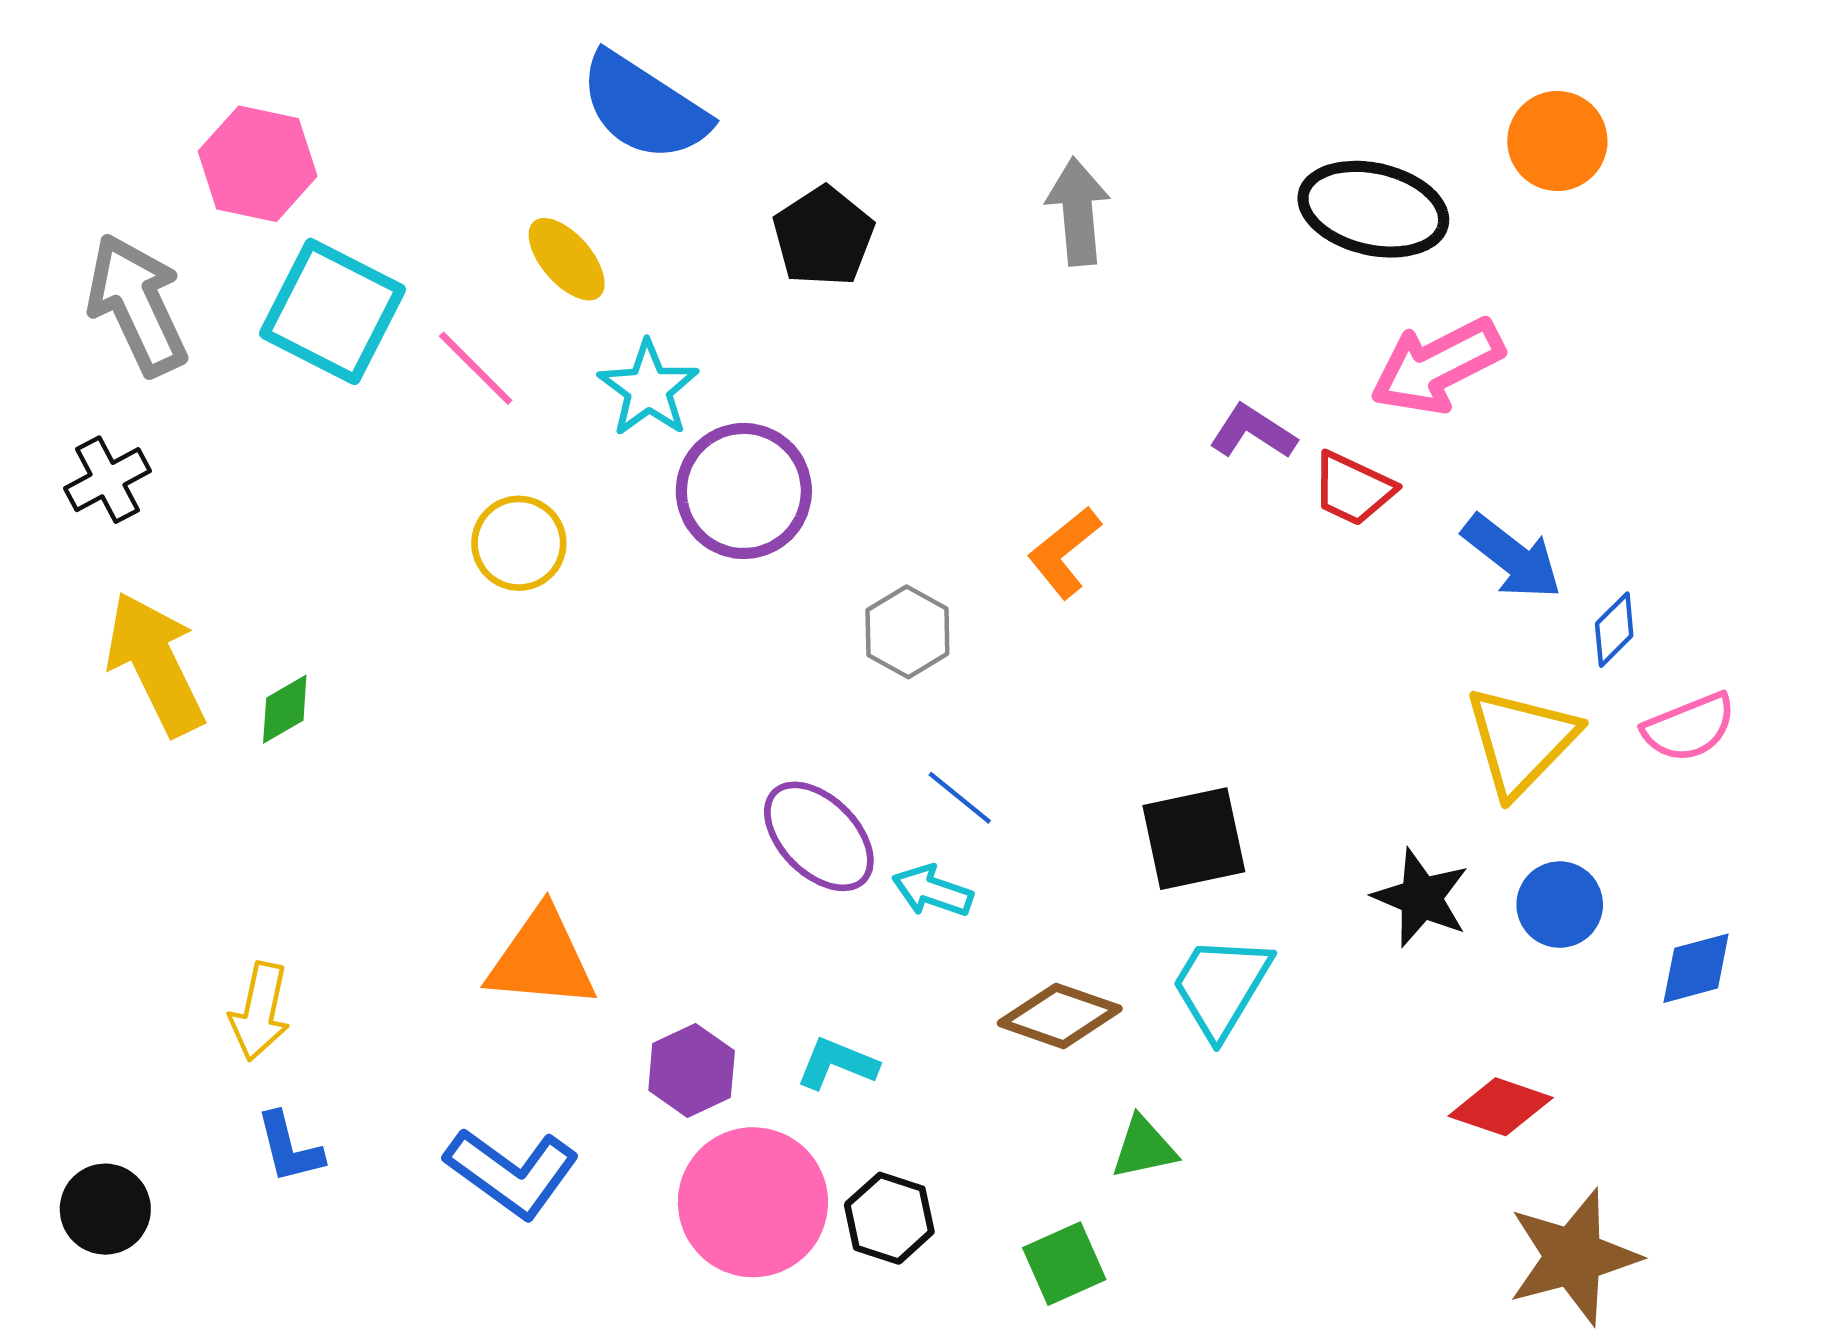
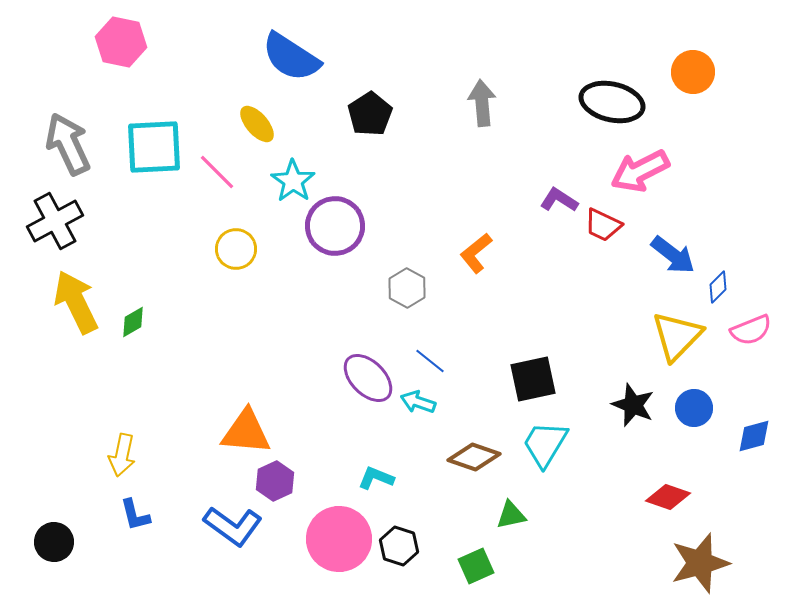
pink hexagon: (258, 164) -> (121, 42), moved
cyan square: (333, 311) -> (154, 147), turned -30
black cross: (108, 480) -> (55, 221), size x1.5
purple hexagon: (692, 1070) -> (275, 481), moved

